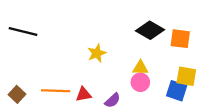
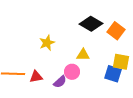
orange square: (180, 39) -> (116, 31), turned 30
pink circle: (140, 82) -> (72, 72), moved

